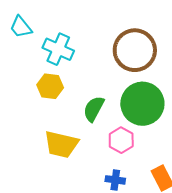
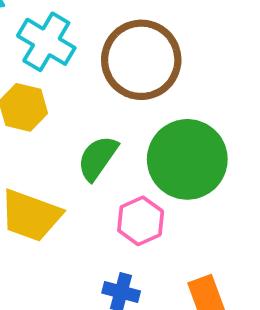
brown circle: (135, 50) -> (141, 60), moved

